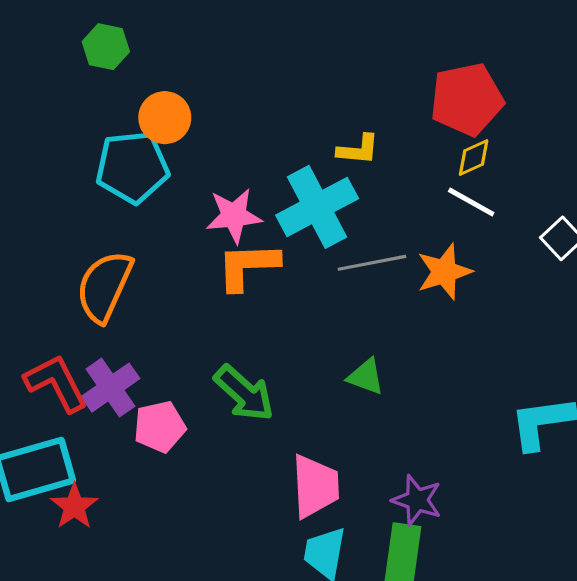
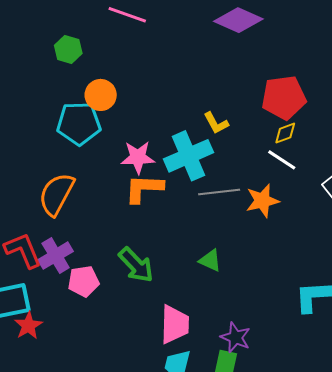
yellow L-shape: (358, 150) -> (216, 123), turned 52

